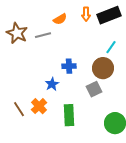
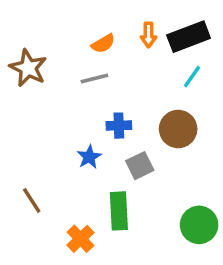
gray line: (43, 35) -> (94, 78), moved
cyan line: (111, 47) -> (192, 77), moved
gray square: (94, 89) -> (140, 166), moved
orange cross: (39, 106) -> (80, 239), moved

